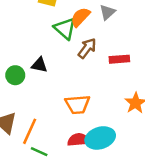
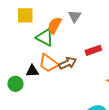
brown arrow: (87, 48) -> (68, 63), moved, turned 42
orange trapezoid: (77, 104) -> (48, 63), moved, turned 55

